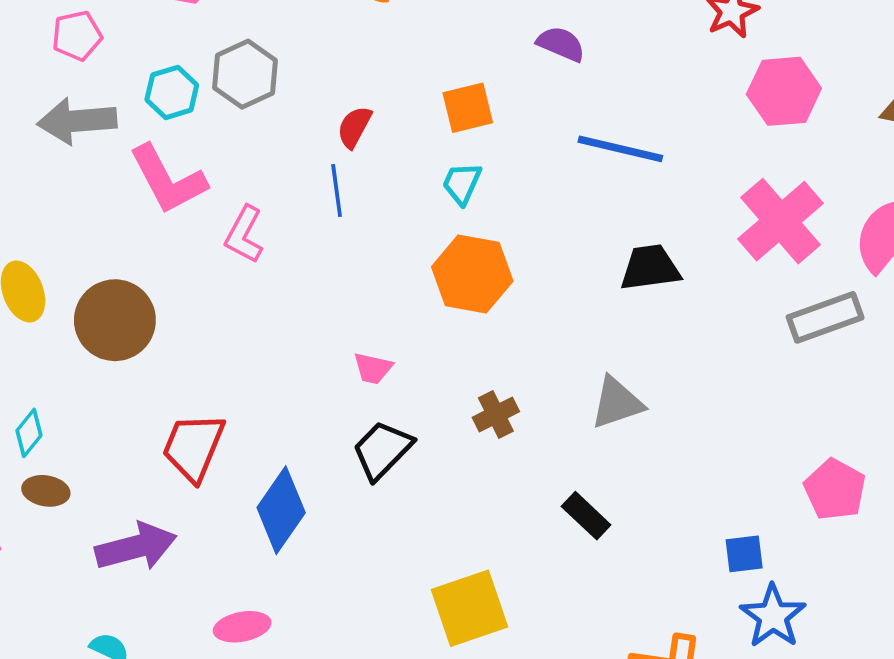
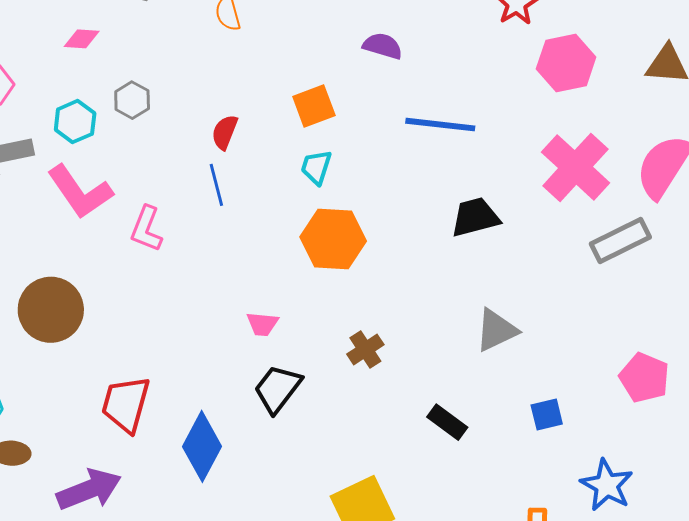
gray hexagon: (245, 74) -> (132, 100), size x0.7
gray triangle: (617, 403) -> (496, 330), moved
blue square: (744, 554) -> (547, 414), moved

